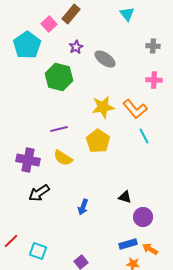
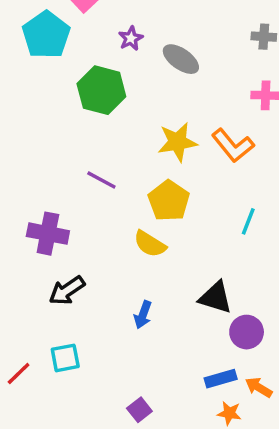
purple line: (59, 129) -> (101, 180), turned 42
cyan line: (144, 136) -> (248, 221), moved, turned 49
yellow semicircle: (63, 158) -> (150, 244), moved
black triangle: (125, 197) -> (215, 297), size x1.5
cyan square: (38, 251) -> (65, 358), moved, turned -30

